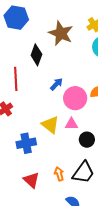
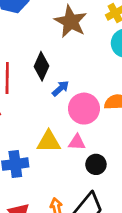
black diamond: (36, 55) -> (41, 66), moved
yellow triangle: (50, 125) -> (49, 142), turned -42

